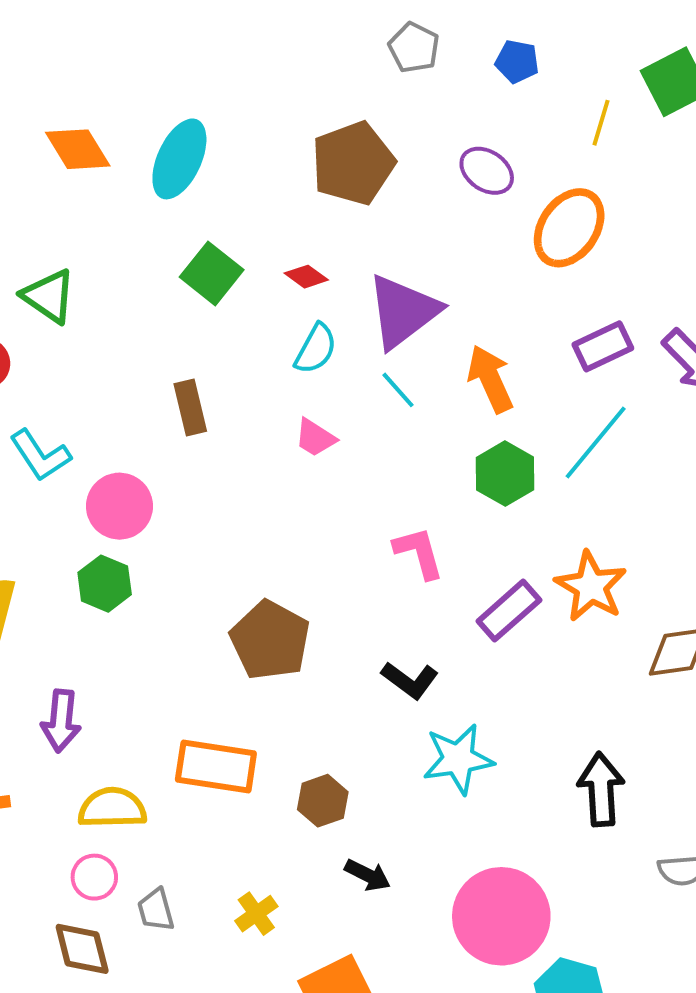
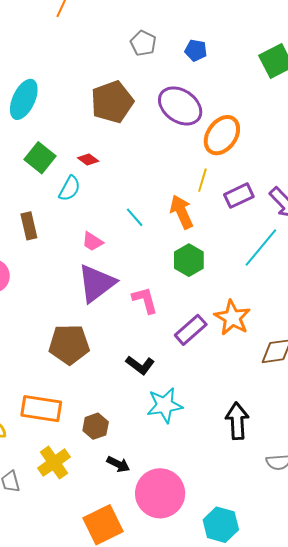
yellow line: (601, 123) -> (202, 180), moved
purple ellipse: (487, 171) -> (180, 106), size x1.6
purple triangle: (403, 311) -> (97, 283), moved
cyan semicircle: (316, 349) -> (70, 188), moved
cyan line: (596, 443) -> (261, 248), moved
brown pentagon: (270, 640) -> (69, 344), turned -30
yellow cross: (256, 914) -> (54, 463), moved, size x1.5
pink circle: (501, 916) -> (160, 493), moved

